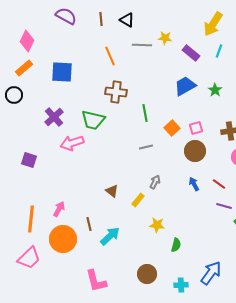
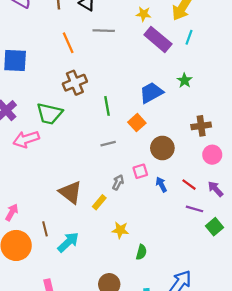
yellow star: (165, 38) -> (144, 14), moved
purple rectangle: (191, 53) -> (158, 39), size x1.4
blue trapezoid: (185, 86) -> (151, 93), moved
brown cross: (116, 92) -> (75, 83), turned -30
pink square: (196, 128) -> (140, 171), moved
brown triangle: (112, 191) -> (70, 192), size x1.6

